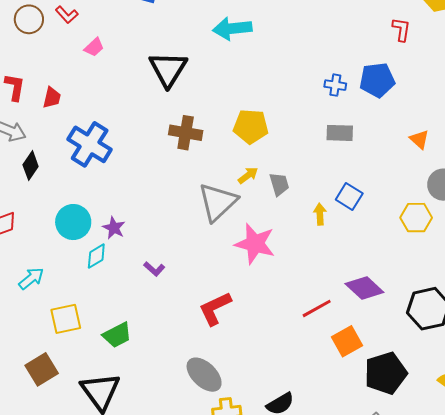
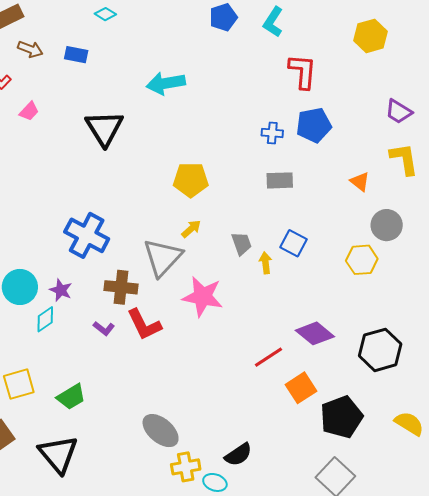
red L-shape: (401, 30) -> (303, 71), moved, size x1.5
brown cross: (186, 133) -> (121, 287), moved
blue cross: (90, 144) -> (87, 235), moved
gray trapezoid: (279, 184) -> (241, 244), moved
red L-shape: (215, 308) -> (144, 325), moved, turned -87

